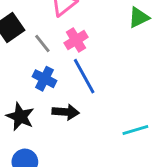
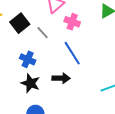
pink cross: (76, 40) -> (72, 22), moved, turned -35
blue cross: (44, 79) -> (28, 59), moved

